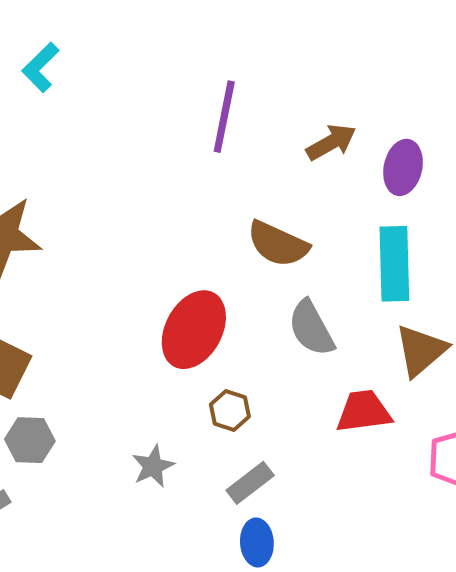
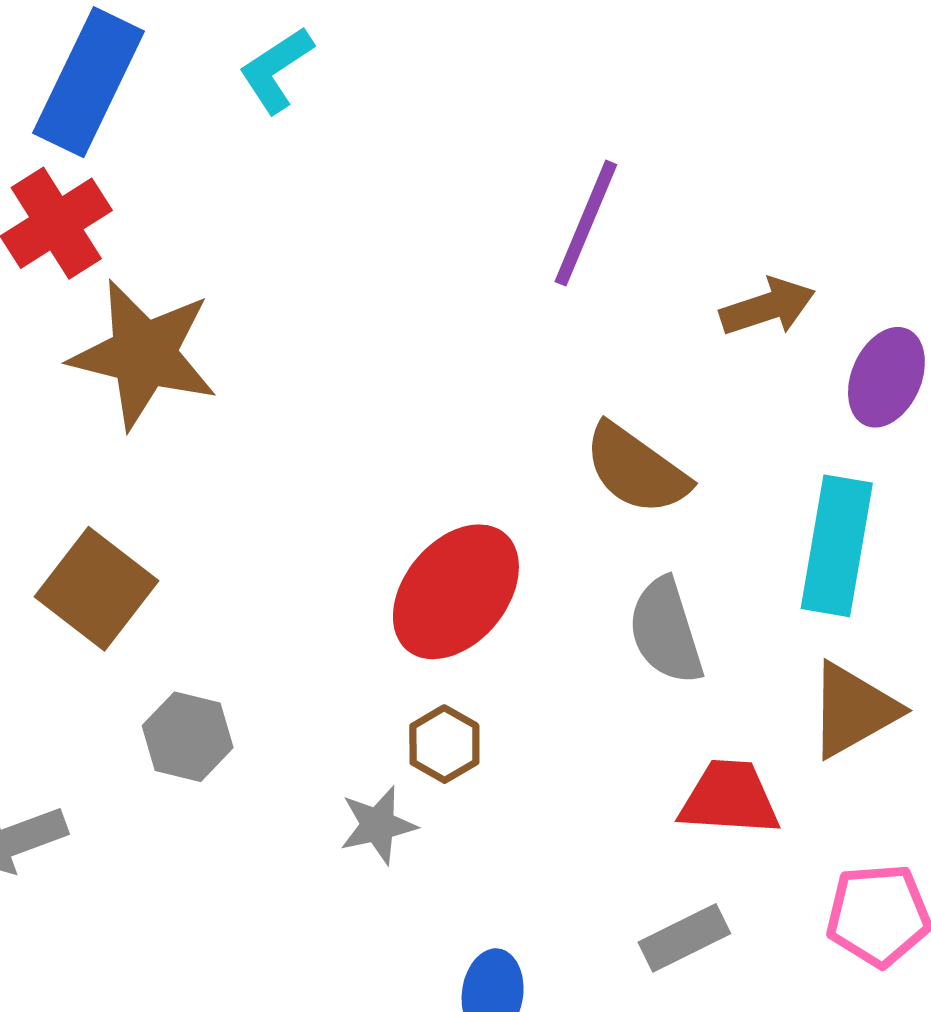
brown hexagon: (230, 410) -> (444, 744), moved
gray hexagon: (30, 440) -> (188, 737), moved
gray star: (153, 466) -> (378, 825), moved
gray rectangle: (250, 483) -> (684, 938), moved

